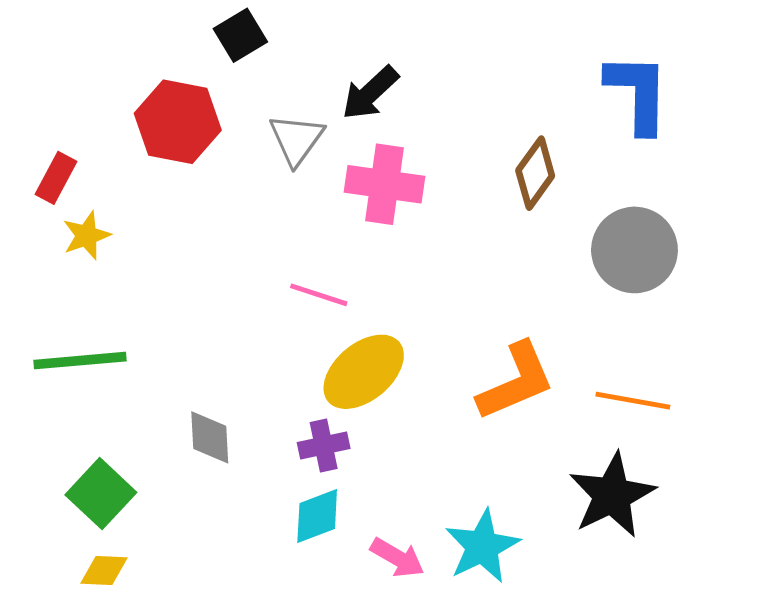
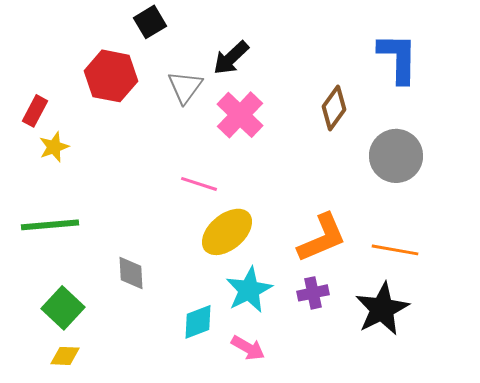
pink cross: (384, 184) -> (240, 115), turned 36
purple cross: (324, 445) -> (313, 293), moved
cyan star: (482, 546) -> (249, 290), moved

